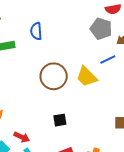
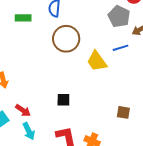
brown circle: (54, 76) -> (66, 39), moved

